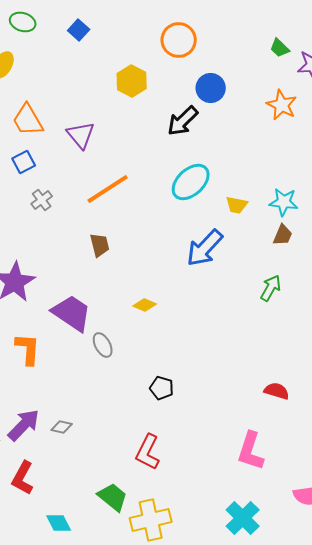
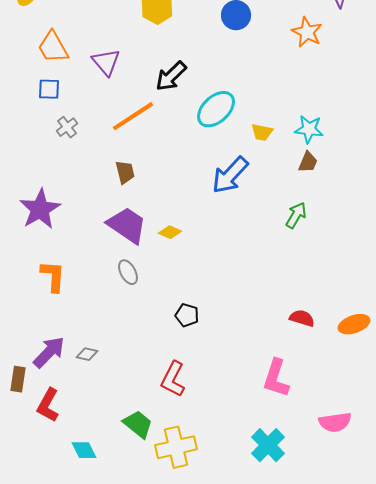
black arrow: (183, 121) -> (171, 76), moved
blue square: (24, 162) -> (49, 89), turned 30
purple trapezoid: (72, 313) -> (127, 225), moved

